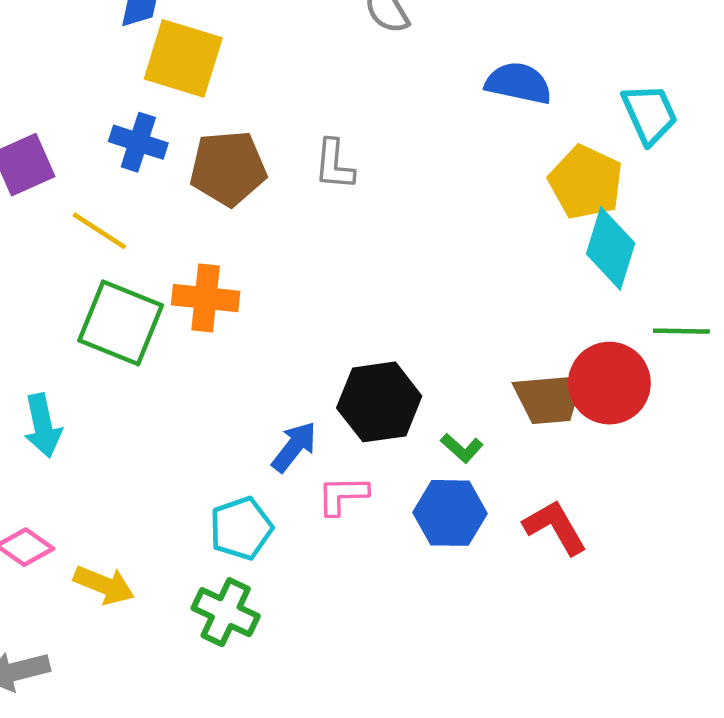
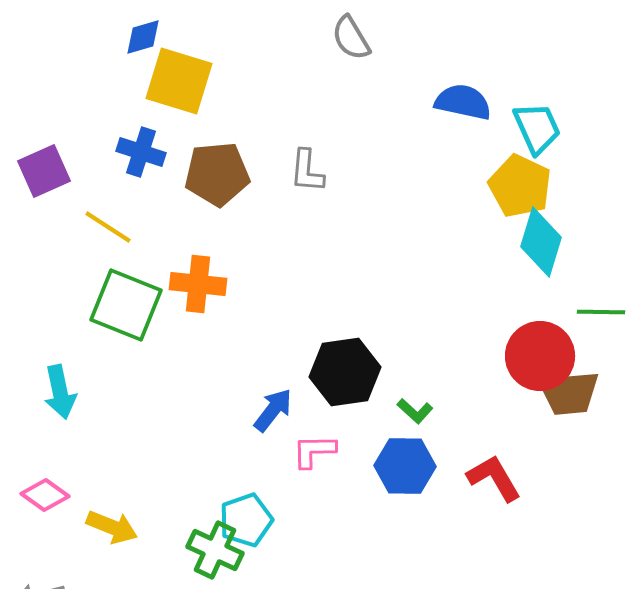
cyan trapezoid: (650, 114) -> (537, 128), moved
brown trapezoid: (549, 398) -> (569, 393), moved
cyan pentagon: (241, 528) -> (246, 520), moved

